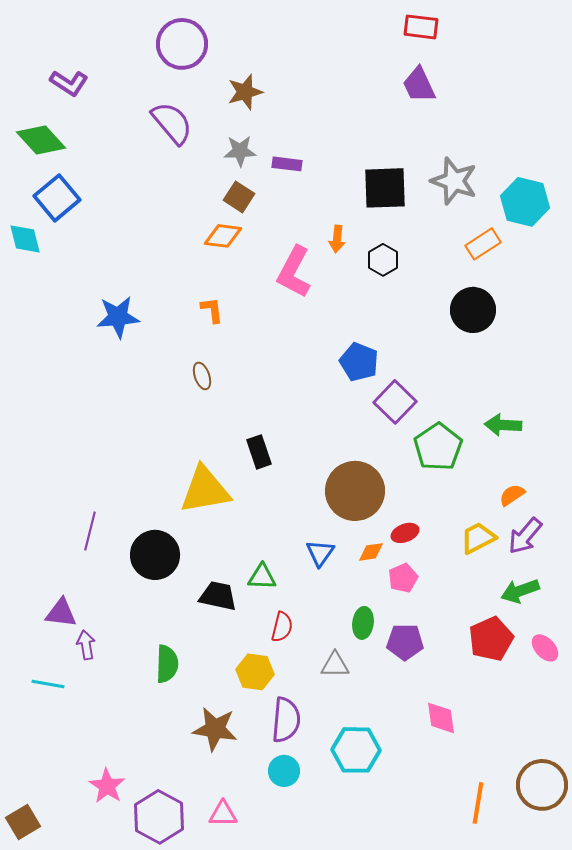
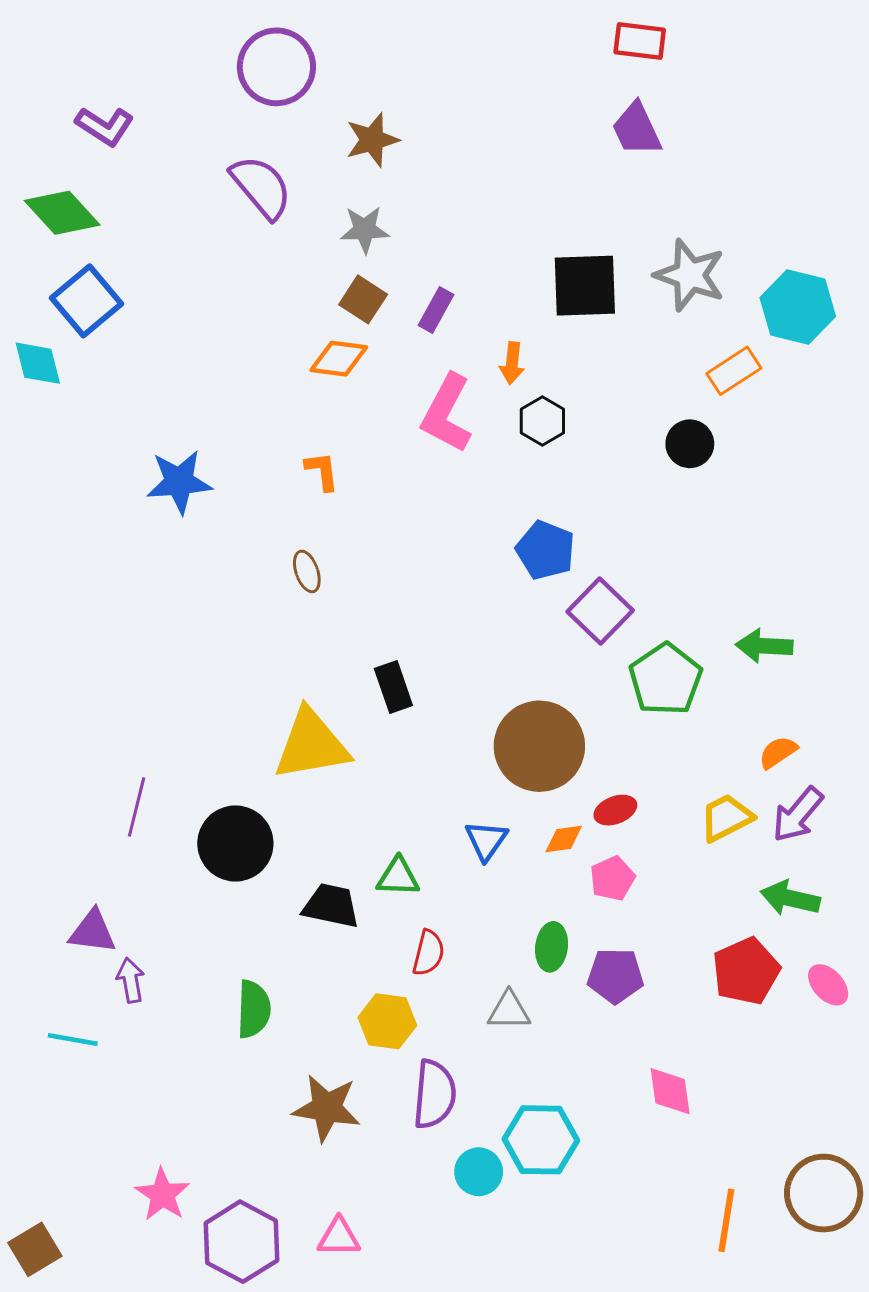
purple rectangle: (287, 164) -> (436, 310), moved, turned -68
black hexagon: (383, 260) -> (542, 421), moved
black circle: (473, 310) -> (690, 444), moved, size x0.7
green arrow: (520, 591) -> (790, 898), turned 33
cyan circle: (284, 771) -> (479, 1172), moved

